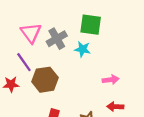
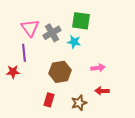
purple line: (24, 62) -> (24, 53), turned 30
brown hexagon: (45, 80) -> (60, 72), moved

